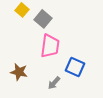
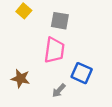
gray square: (43, 19) -> (60, 21), moved, turned -30

